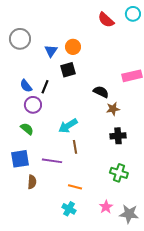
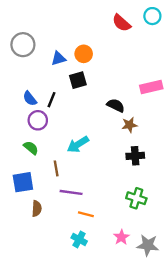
blue triangle: (51, 51) -> (58, 58), turned 40
brown line: (75, 147) -> (56, 168), moved
purple line: (52, 161) -> (71, 192), moved

